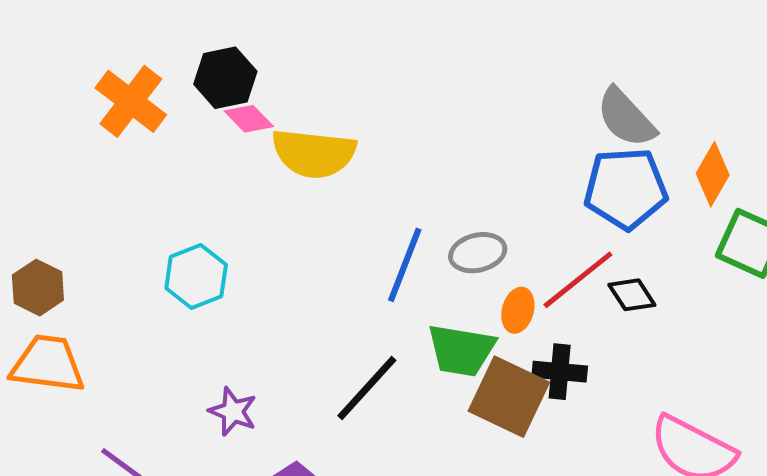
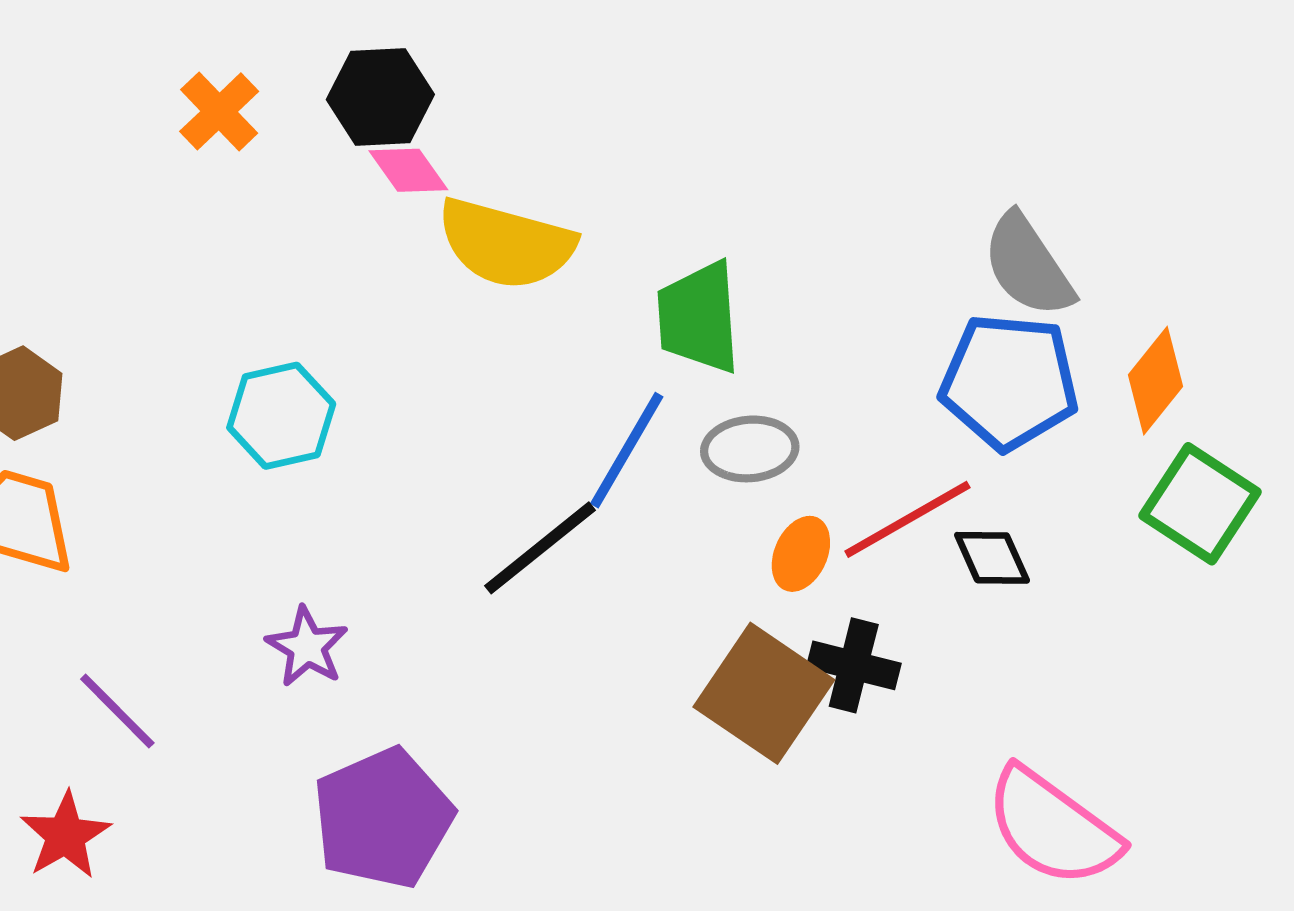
orange cross: (131, 101) -> (219, 111), size x0.7
green trapezoid: (461, 350) -> (699, 317), moved, turned 68
black line: (367, 388) -> (540, 548), moved

